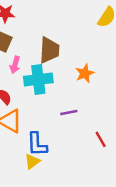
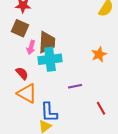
brown trapezoid: (49, 50) -> (47, 42), moved
orange star: (85, 73) -> (99, 54), moved

